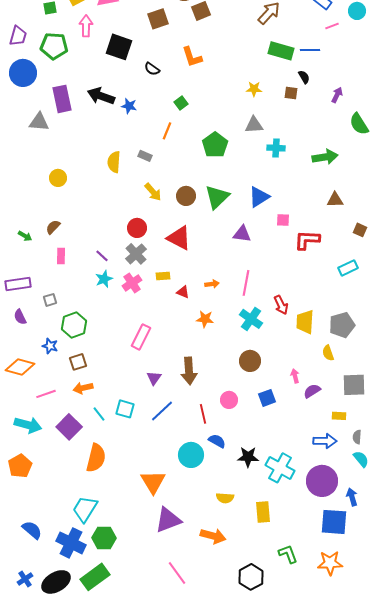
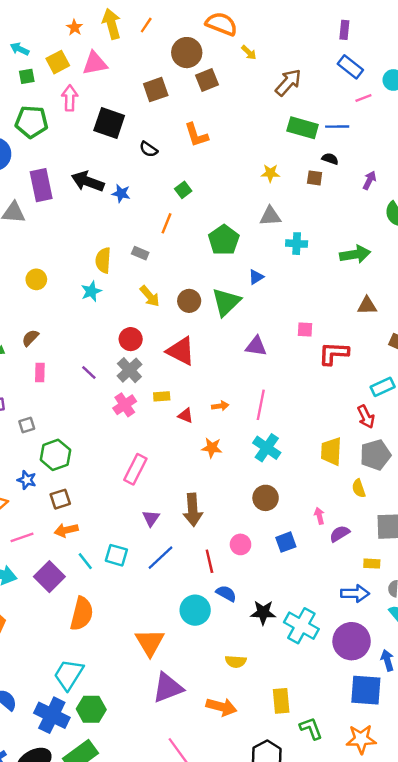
black semicircle: (304, 77) -> (330, 159), turned -40
blue triangle: (259, 197) -> (256, 277), moved, size x0.6
cyan star: (104, 279) -> (91, 291), moved
red arrow: (281, 305) -> (366, 417), moved
yellow rectangle: (263, 512) -> (281, 701), moved

